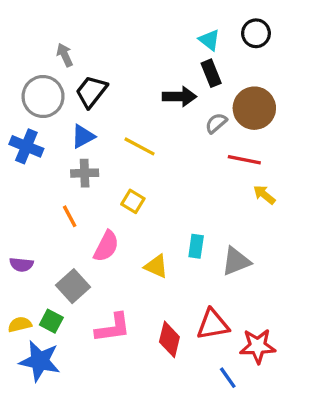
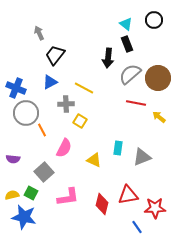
gray circle: (43, 97) -> (26, 113), moved
black arrow: (179, 97) -> (108, 58), turned 96
brown circle: (254, 108) -> (158, 78), moved
gray semicircle: (216, 123) -> (130, 74), size x1.6
red line: (244, 160) -> (136, 103), moved
gray cross: (85, 173) -> (66, 104), moved

